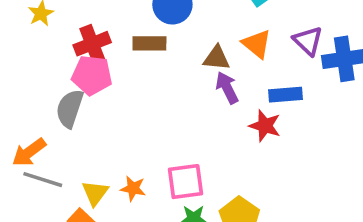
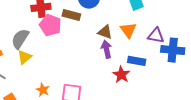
purple triangle: (308, 41) -> (156, 36), turned -48
pink pentagon: (92, 75) -> (50, 25), moved
yellow triangle: (95, 193) -> (25, 57), moved

